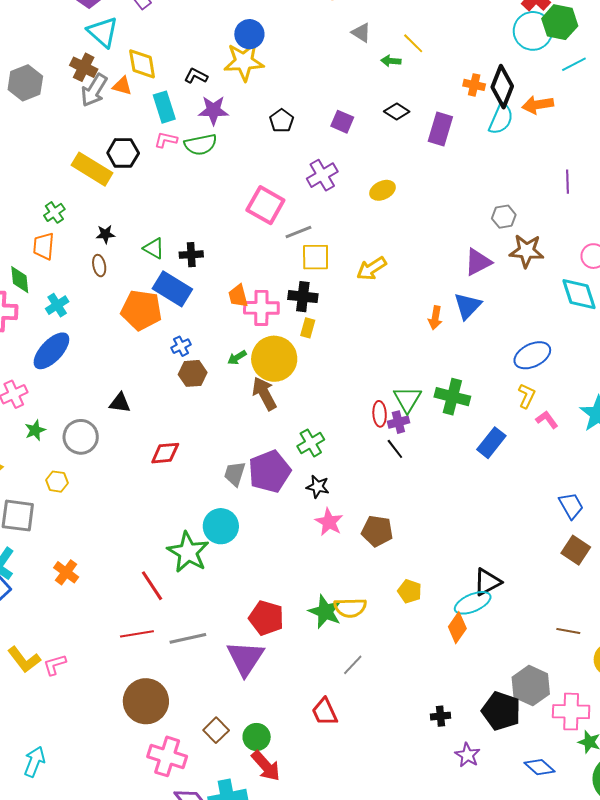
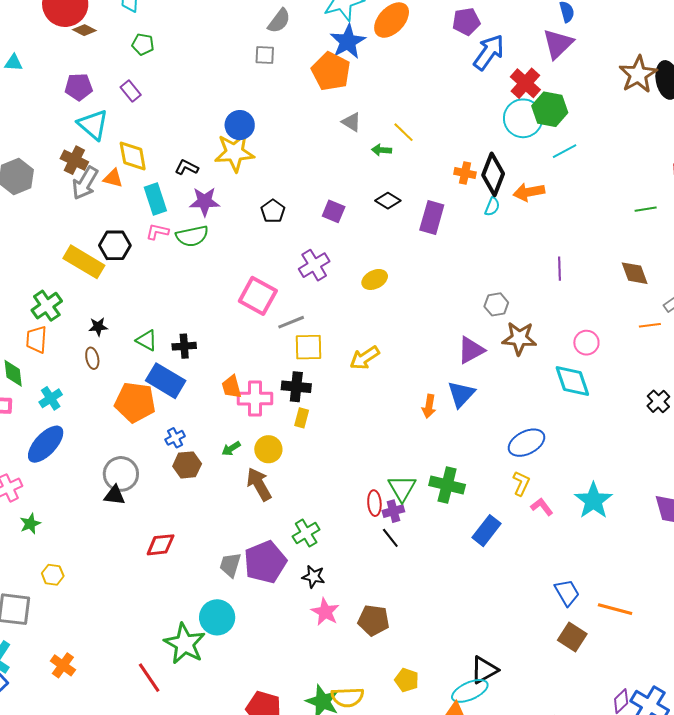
cyan semicircle: (501, 119) -> (492, 207), size x0.6
green cross: (54, 212) -> (47, 306), size x1.4
yellow circle: (274, 359) -> (268, 449), size x0.6
gray circle: (81, 437) -> (121, 474), moved

